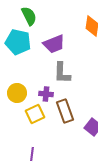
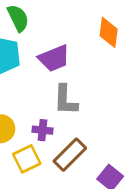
brown rectangle: (65, 111) -> (70, 155), turned 65

